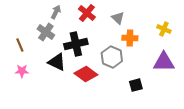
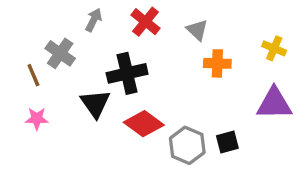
gray cross: (46, 32) -> (60, 53), moved
gray hexagon: (112, 57) -> (187, 145), moved
black triangle: (57, 62) -> (95, 104), turned 30

